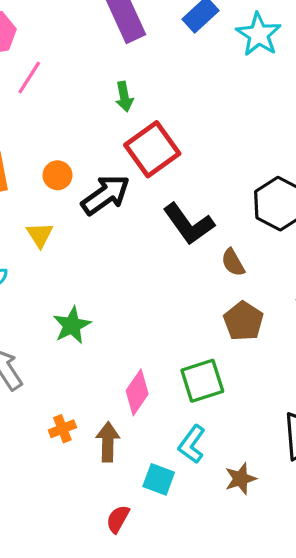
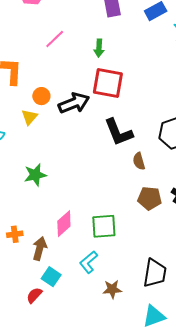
pink line: (29, 78) -> (55, 39), moved
red square: (152, 149) -> (108, 83), turned 32
orange circle: (58, 175) -> (41, 96), moved
brown pentagon: (243, 321) -> (150, 198), moved, turned 30
cyan square: (159, 479) -> (51, 277), moved

